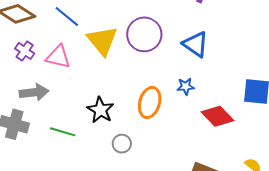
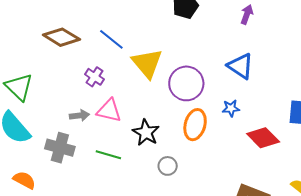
purple circle: (144, 34) -> (186, 83), moved
purple cross: (25, 51) -> (94, 77), moved
pink triangle: (58, 57) -> (109, 111), moved
gray arrow: (34, 92) -> (79, 115), size x0.7

